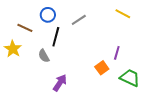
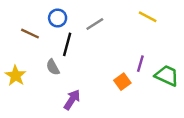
yellow star: (13, 49) -> (16, 76), moved
green trapezoid: (130, 78) -> (167, 76), moved

